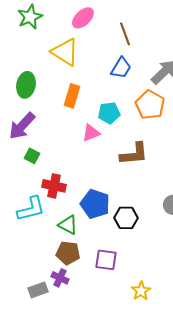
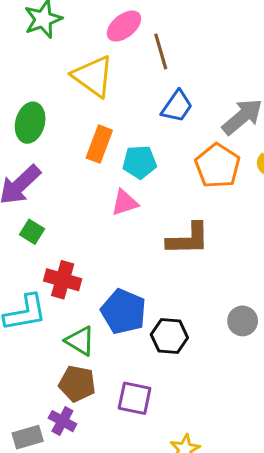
brown line: (125, 34) -> (161, 51), moved
cyan pentagon: (109, 113) -> (140, 162), moved

